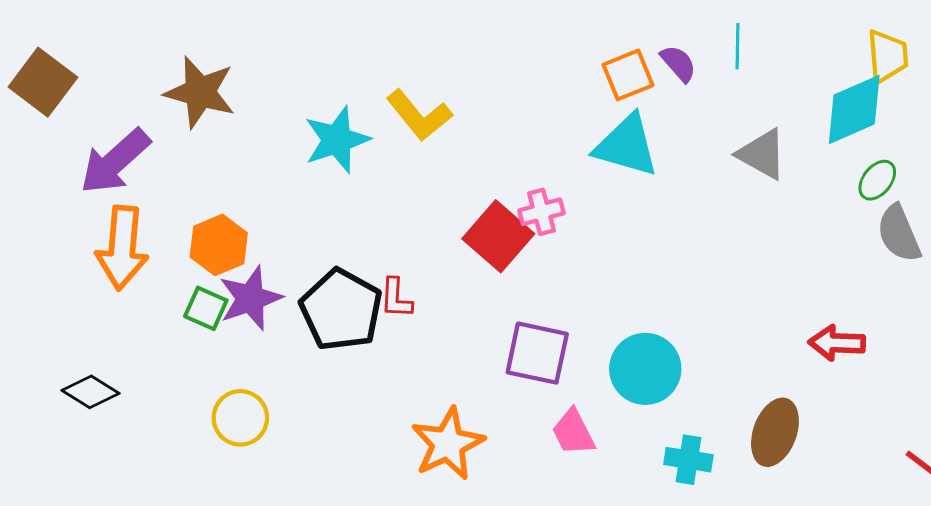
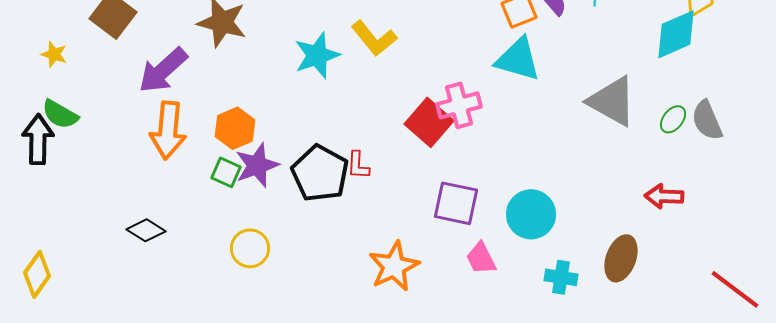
gray triangle: (762, 154) -> (612, 101), moved, size x1.4
green ellipse: (877, 180) -> (673, 119), moved
pink cross: (542, 212) -> (459, 105), size x1.4

